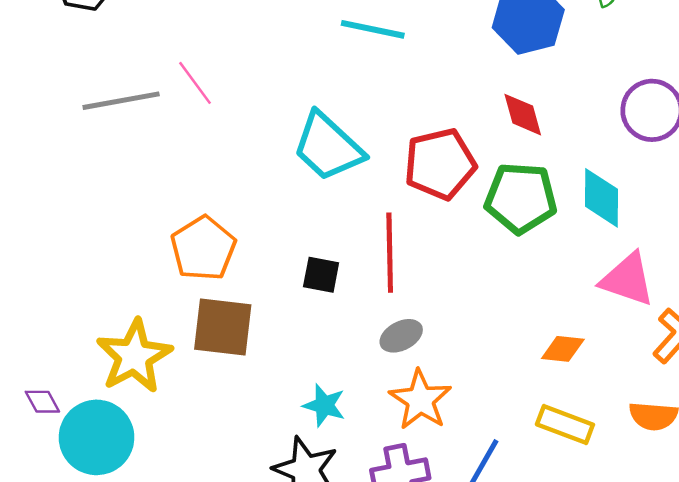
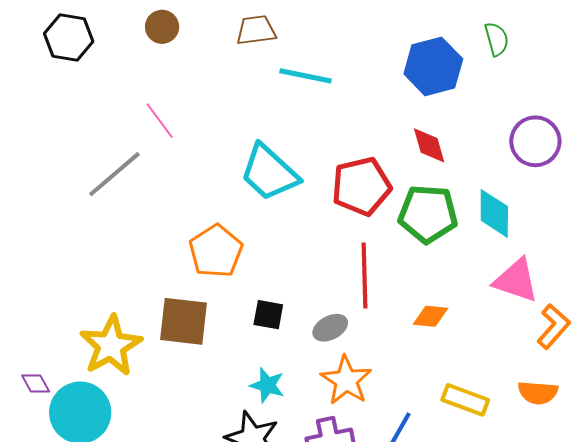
gray line: (121, 101) -> (114, 174), moved, turned -30
orange pentagon: (203, 248) -> (216, 251), moved
red line: (390, 253) -> (364, 276), moved
black square: (321, 275) -> (268, 315), moved
orange diamond: (563, 349) -> (431, 316), moved

